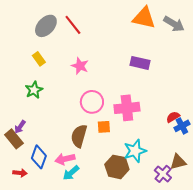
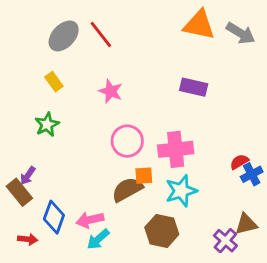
brown semicircle: (79, 136) -> (127, 189), moved, turned 45
cyan star: (135, 151) -> (181, 191), moved

